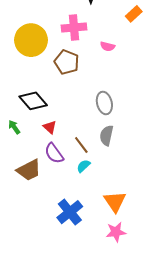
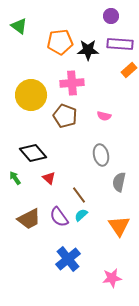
pink semicircle: (108, 46) -> (104, 116), moved
gray semicircle: (106, 136) -> (119, 182), moved
purple semicircle: (54, 153) -> (59, 217), moved
orange triangle: (115, 202) -> (119, 226), moved

